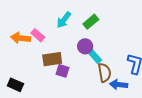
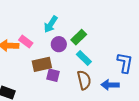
green rectangle: (91, 22) -> (79, 37), moved
purple circle: (85, 46) -> (59, 44), moved
brown semicircle: (104, 73) -> (84, 80), moved

